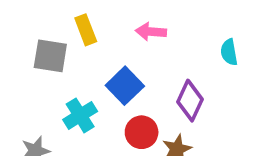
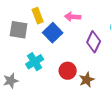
blue square: (125, 86) -> (53, 33), moved
purple diamond: (190, 101) -> (94, 42), moved

